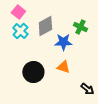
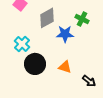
cyan cross: (20, 31) -> (22, 44), moved
orange triangle: (63, 67) -> (65, 67), moved

